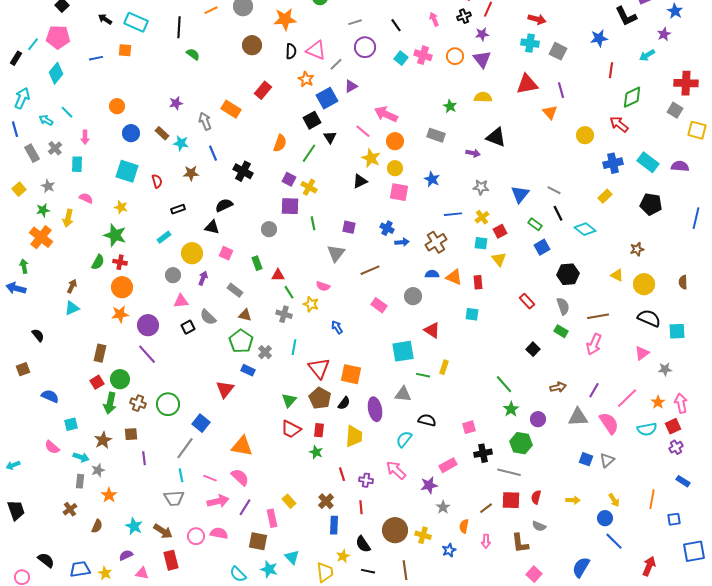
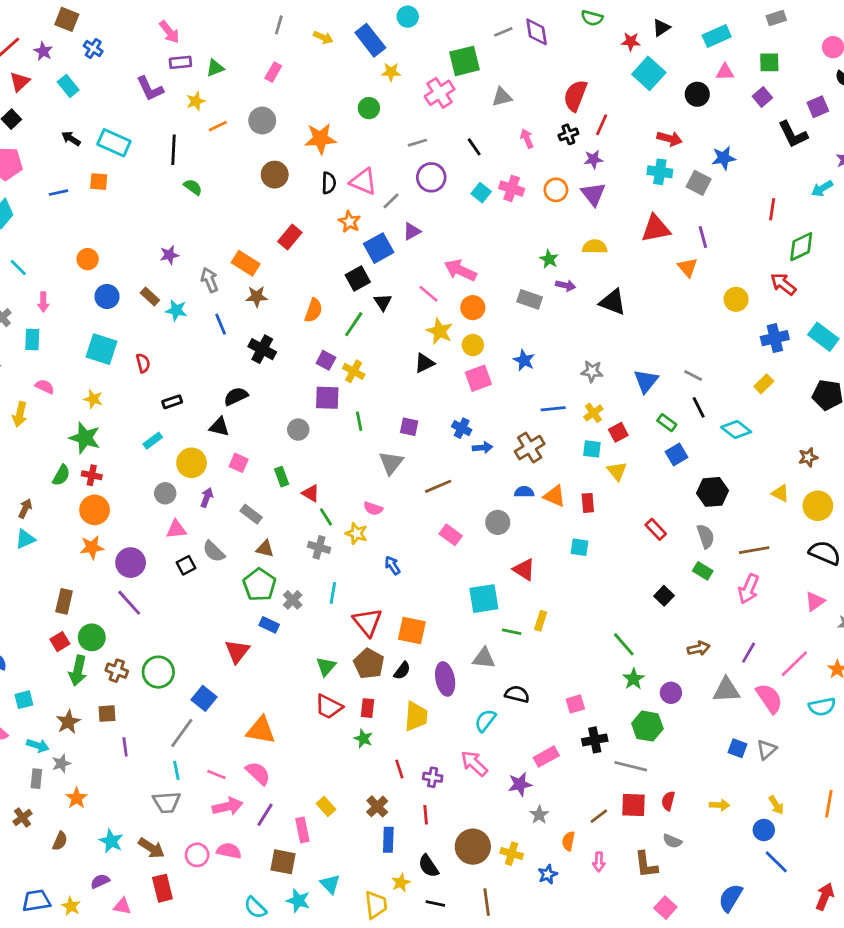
blue star: (599, 38) -> (724, 158), moved
purple arrow: (473, 153) -> (566, 285), moved
brown star: (191, 173) -> (257, 297), moved
pink square: (399, 192) -> (478, 378), turned -30
red triangle: (278, 275) -> (311, 493), turned 32

